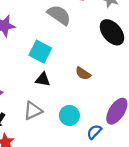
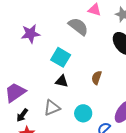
brown semicircle: (83, 73) -> (97, 78), turned 72

